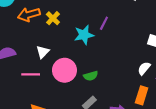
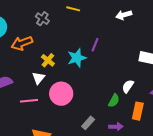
yellow cross: (53, 18) -> (48, 60), moved
white semicircle: (144, 68) -> (128, 86), moved
green semicircle: (91, 76) -> (114, 101), moved, turned -40

